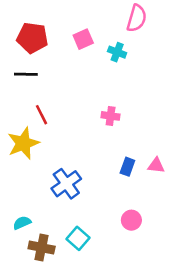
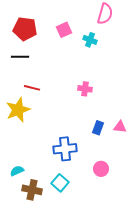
red line: (42, 115) -> (32, 88), turned -49
blue cross: (66, 184) -> (65, 149), moved, turned 30

